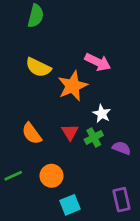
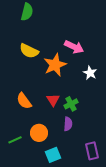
white star: (102, 114) -> (90, 73), moved
purple semicircle: (122, 148) -> (68, 124), moved, turned 72
green line: (13, 176) -> (15, 140), moved

